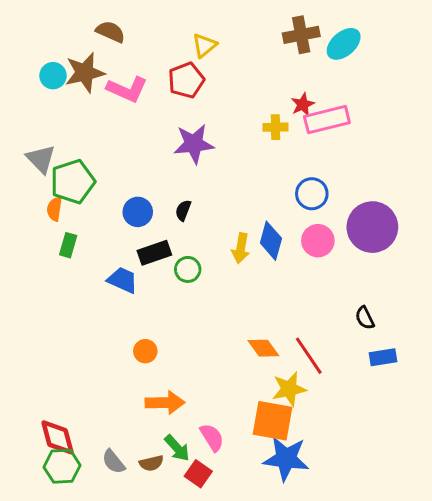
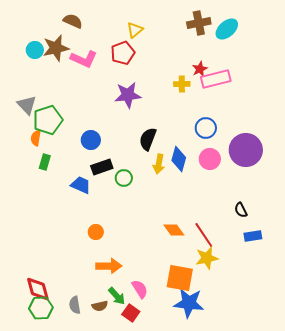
black semicircle: (183, 210) -> (148, 139), moved, size x1.6
yellow star: (289, 389) -> (207, 258), moved
gray semicircle: (114, 462) -> (75, 305), turned 30

